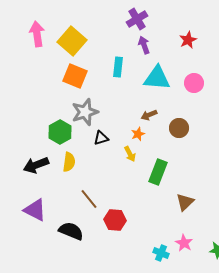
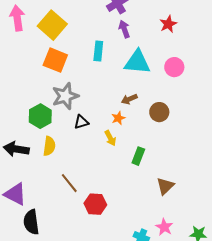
black arrow: (36, 165) -> (16, 149), turned 30
green rectangle: (158, 172) -> (138, 156), size x0.7
black semicircle: (71, 231) -> (31, 222), moved, turned -120

